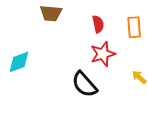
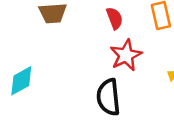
black semicircle: (84, 84) -> (108, 97), turned 44

